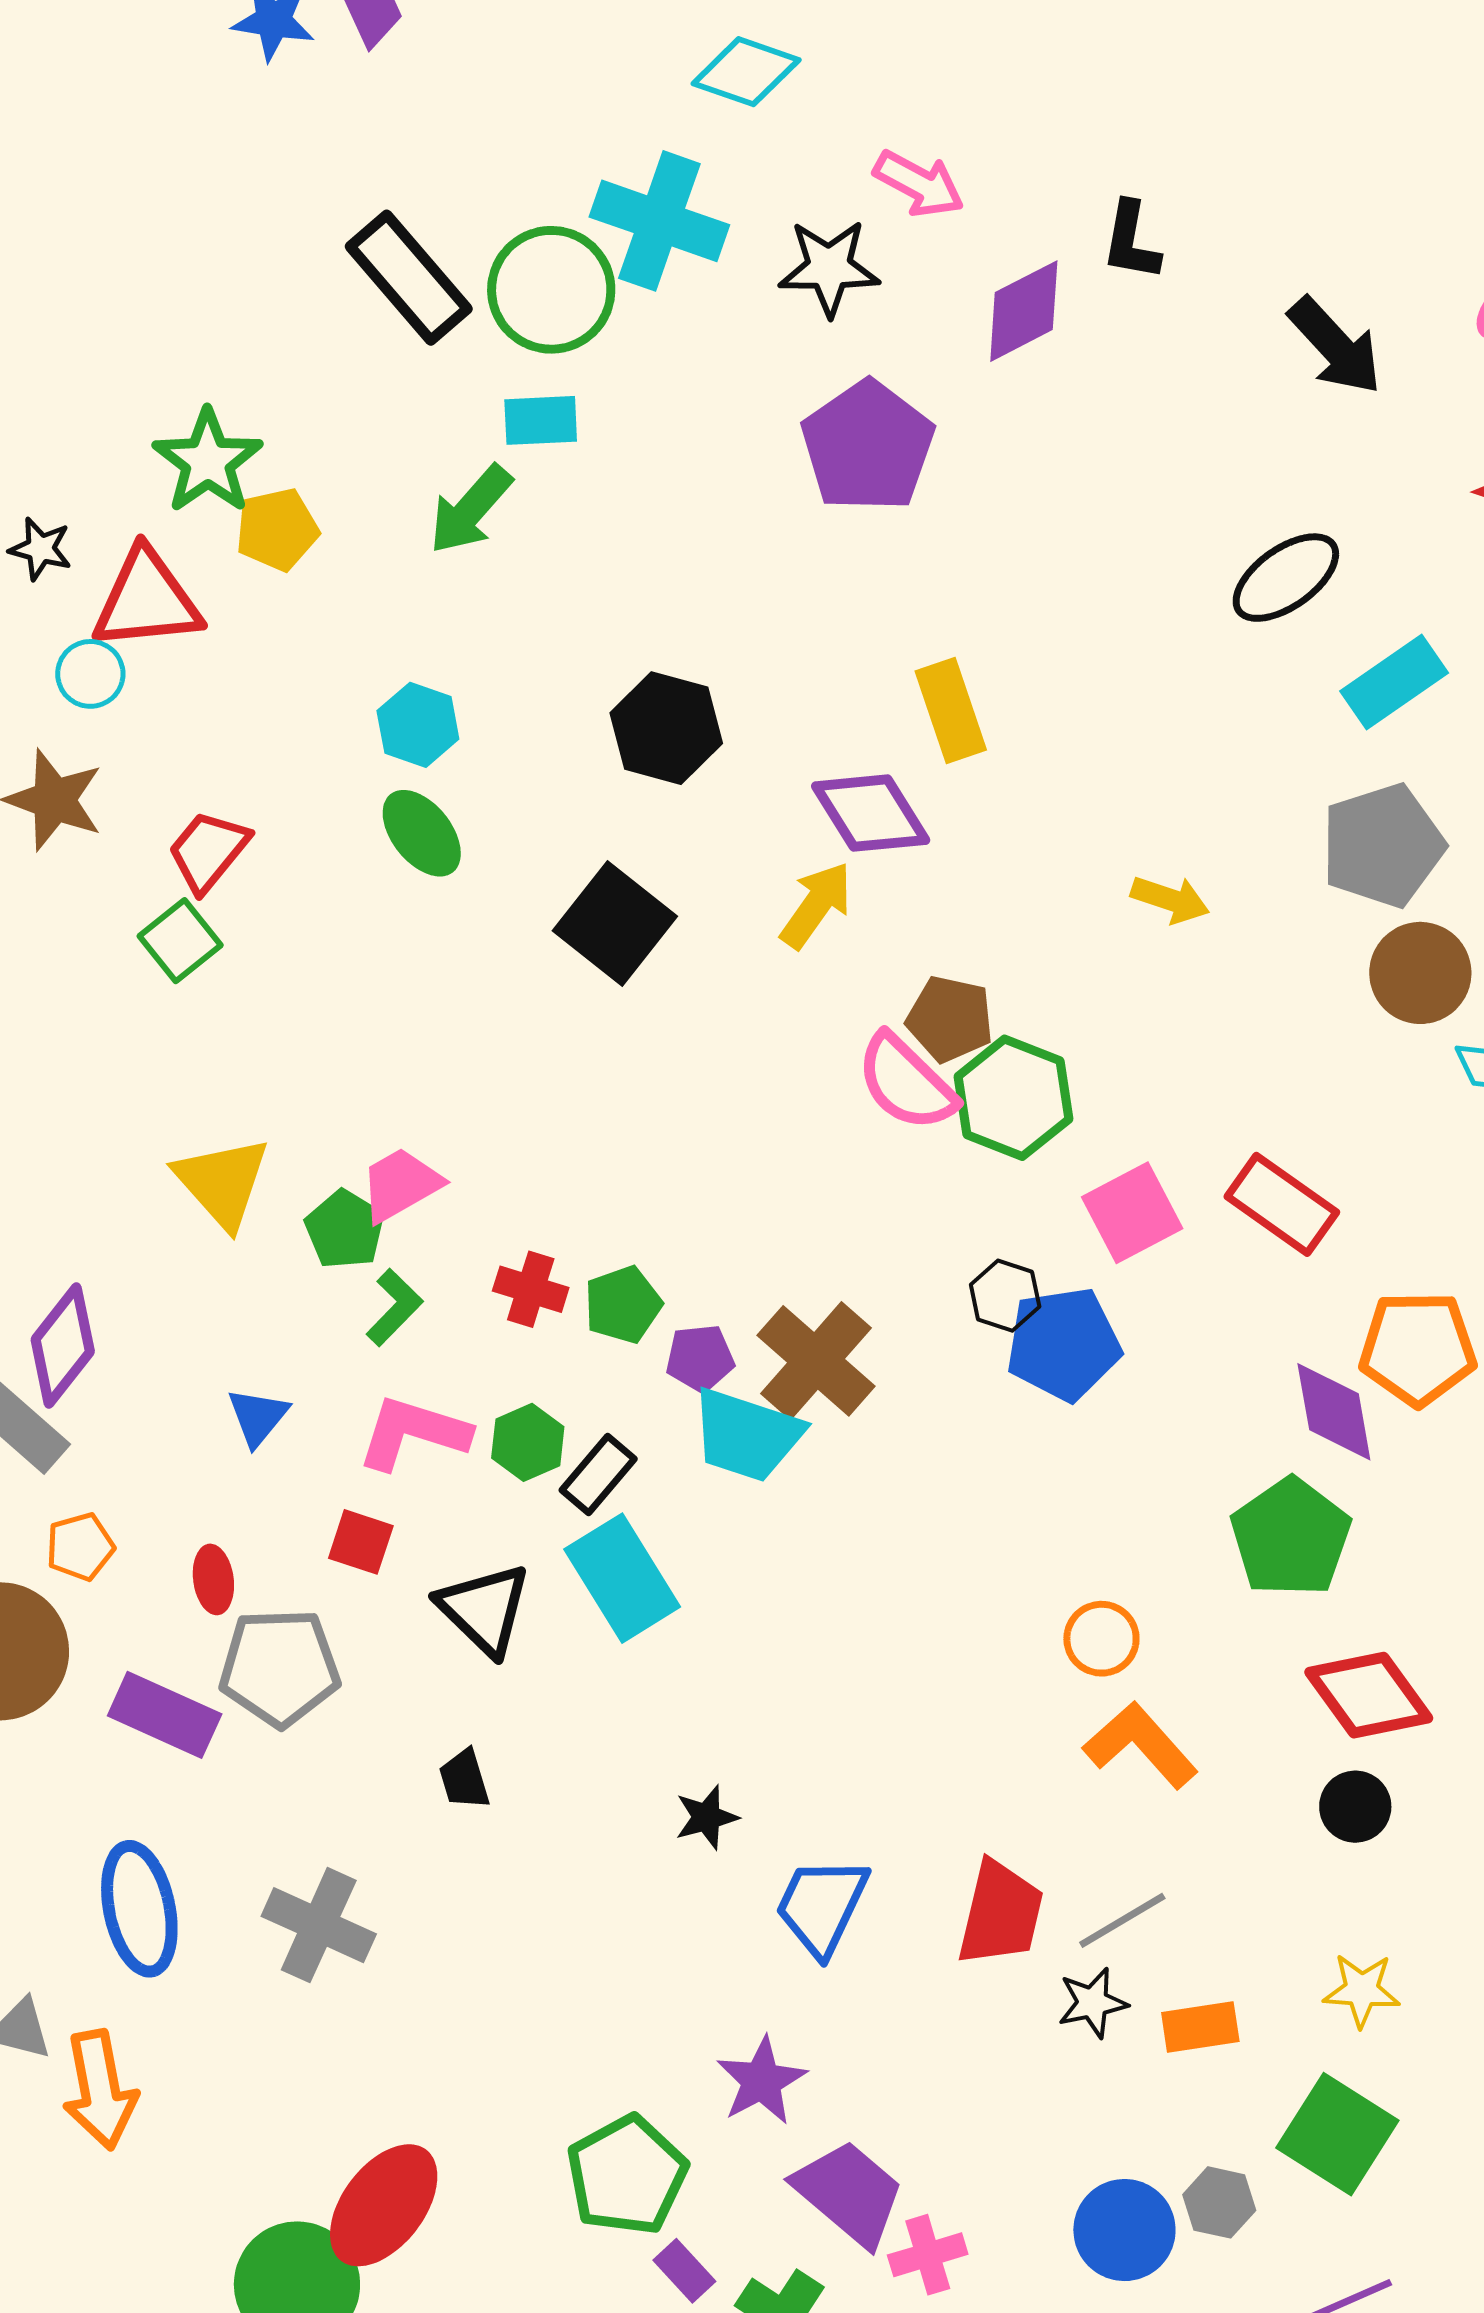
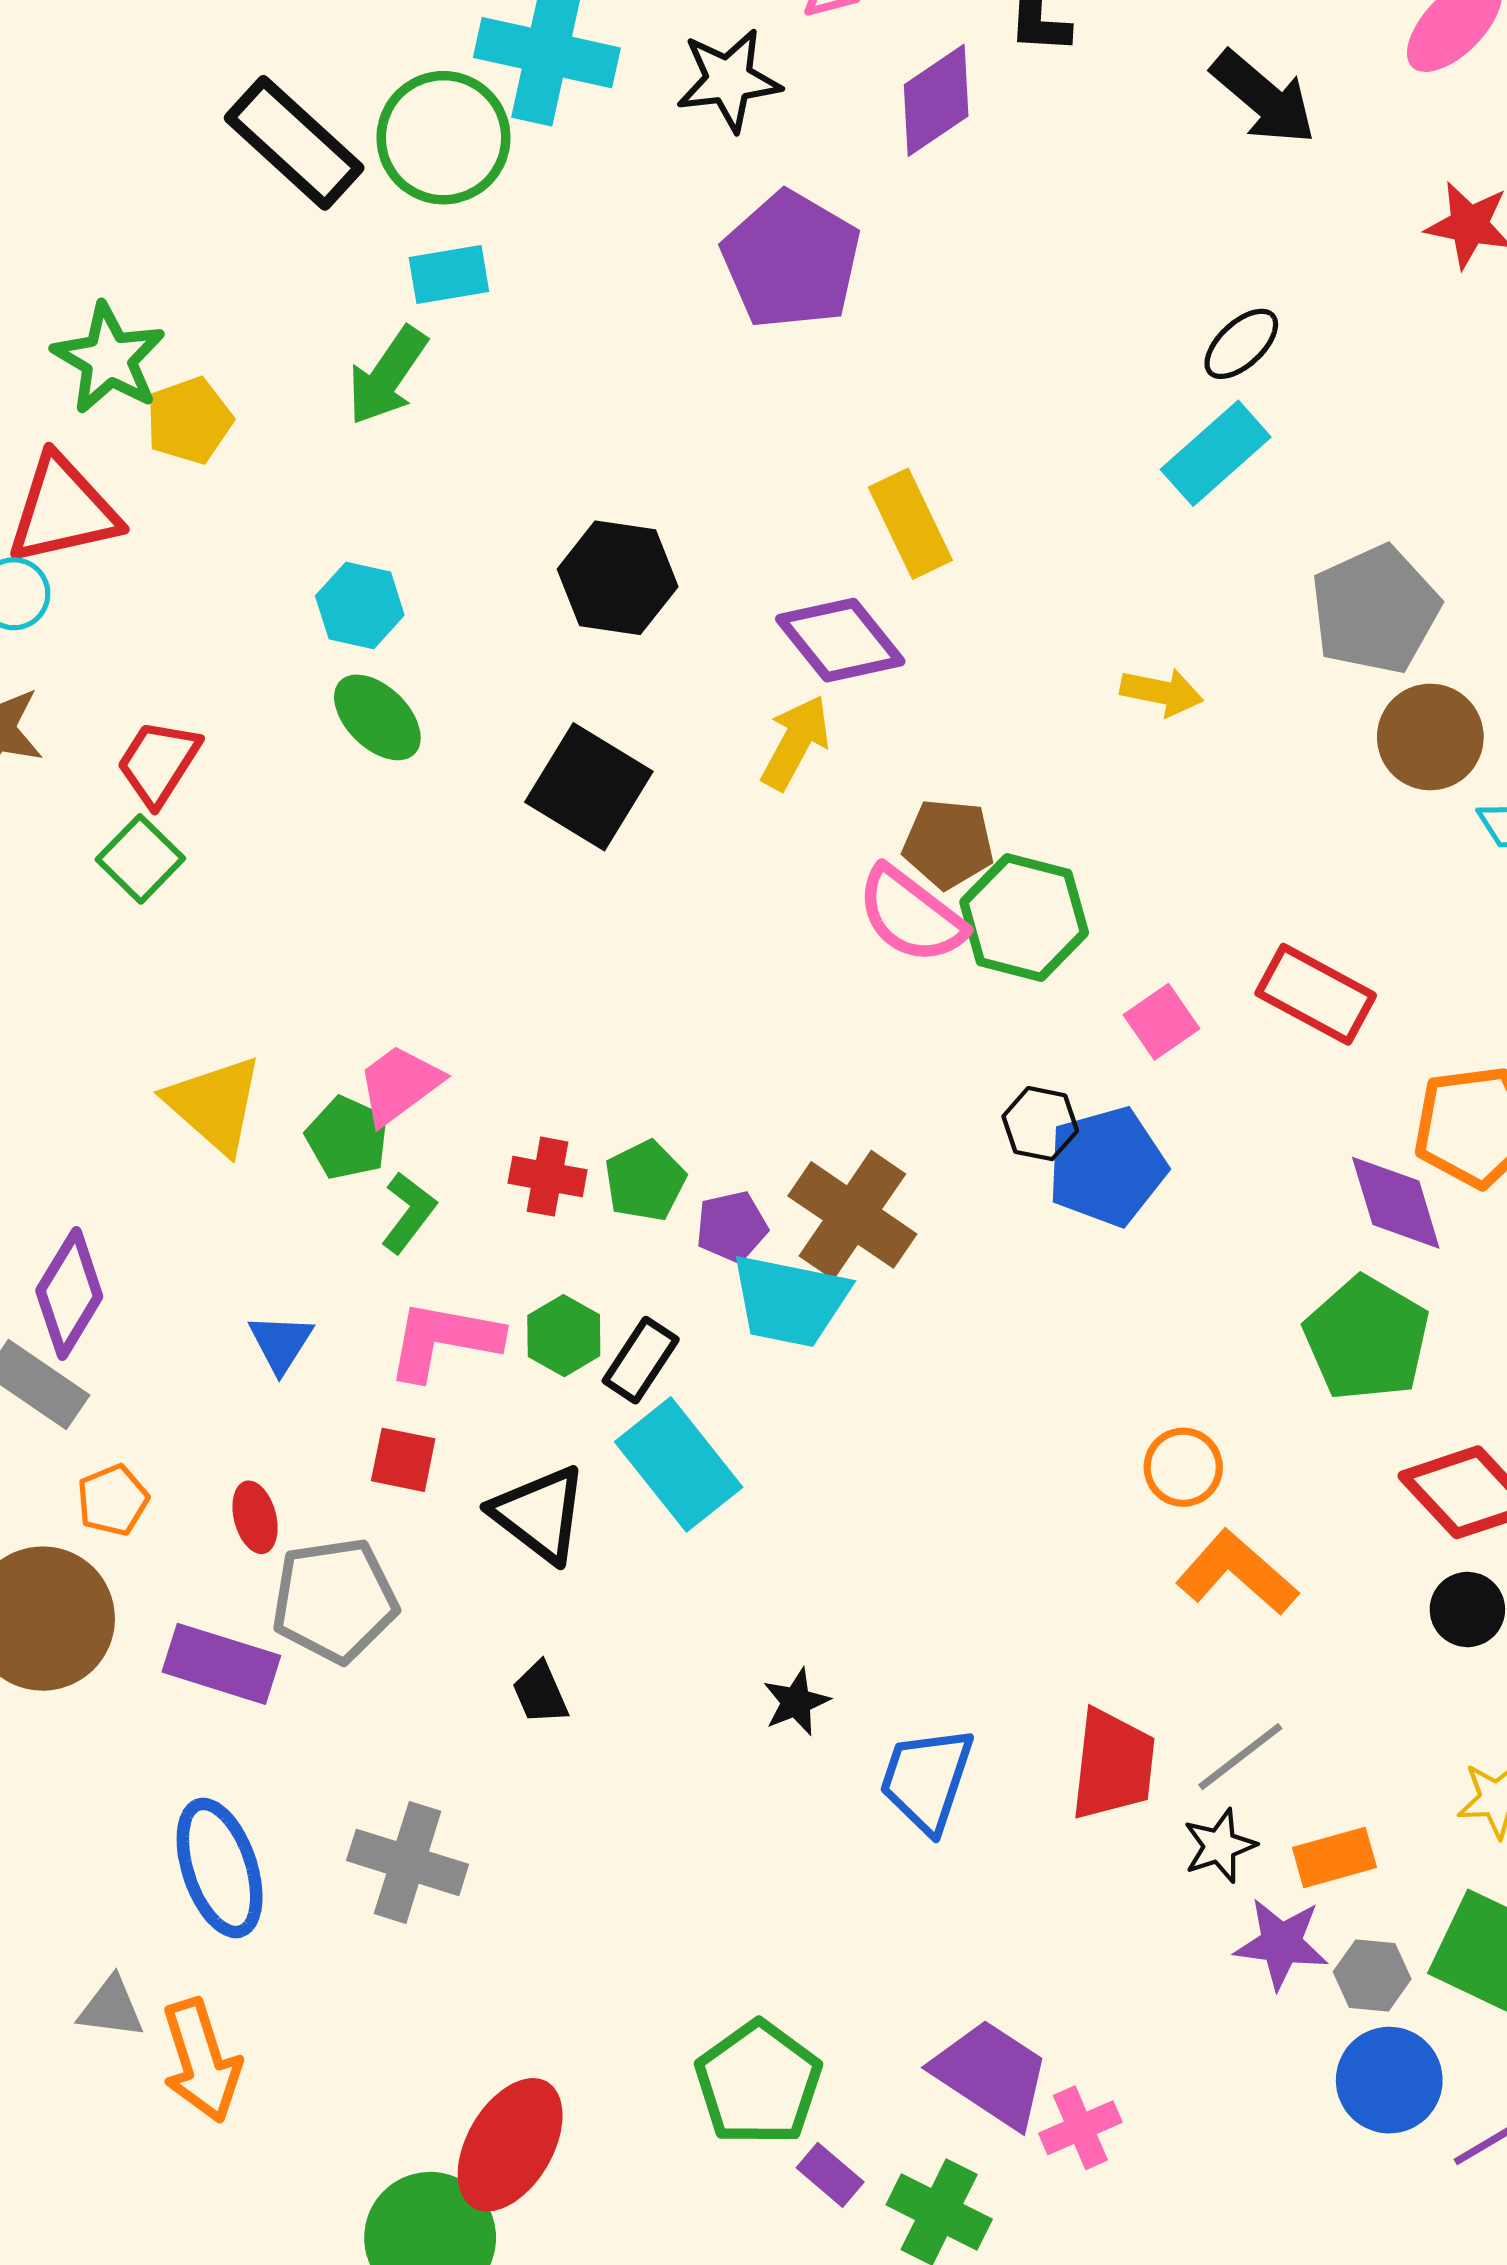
black ellipse: (1286, 578) -> (1241, 344), size x0.7
cyan rectangle: (1394, 682) -> (1216, 453), moved
pink square: (1132, 1213) -> (1161, 1022), size x0.7
purple star: (761, 2081) -> (1281, 1944), moved, turned -30
gray hexagon: (1219, 2202) -> (1372, 1975), moved
blue circle: (1124, 2230) -> (1389, 2080), moved

